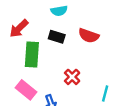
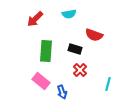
red arrow: (19, 28) -> (35, 19), moved
black rectangle: (57, 37) -> (75, 49), moved

